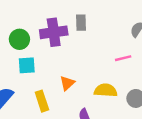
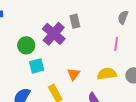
purple cross: (54, 32) -> (54, 34), turned -30
pink line: (123, 58) -> (116, 44), turned -56

